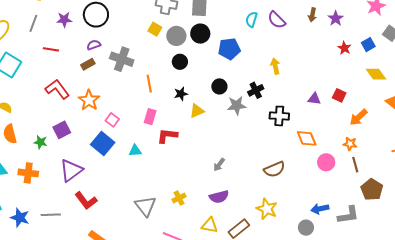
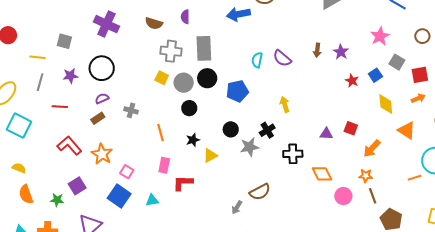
gray cross: (122, 59) -> (131, 110), size x0.6
yellow diamond: (376, 74) -> (386, 104), turned 35
brown semicircle: (274, 169) -> (260, 192), moved

